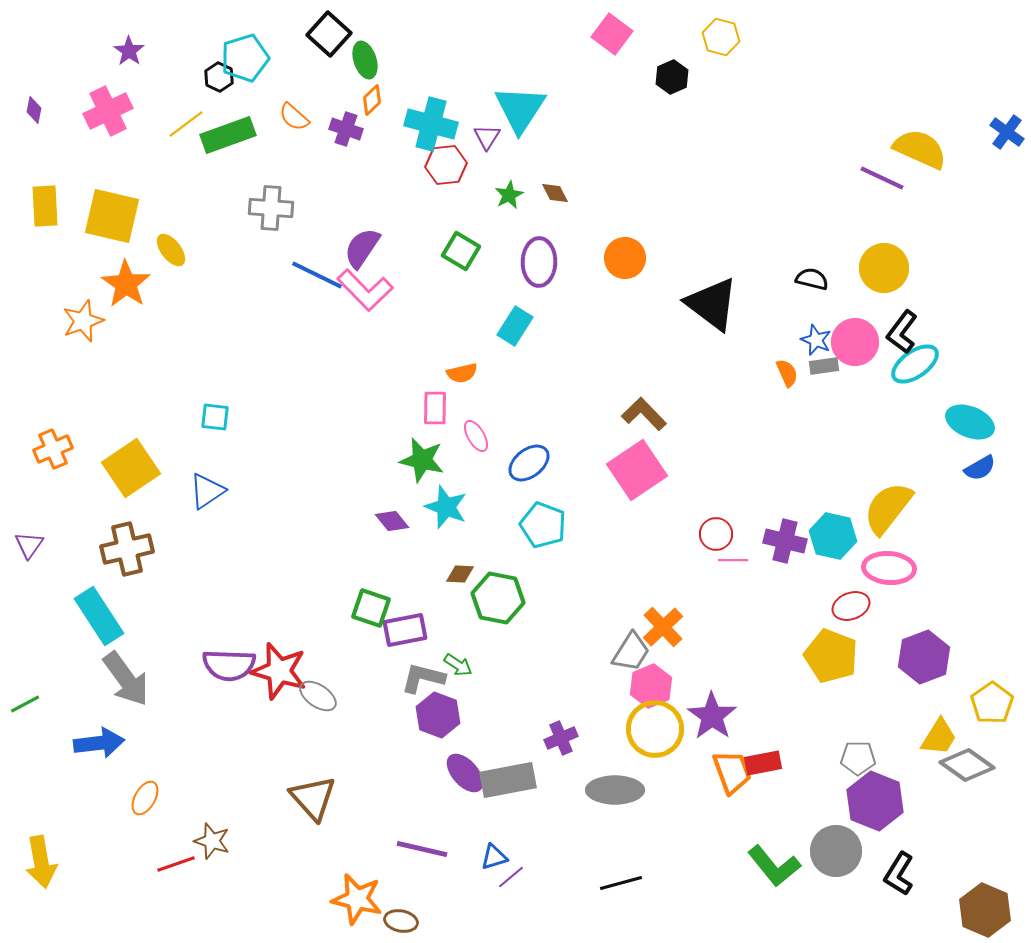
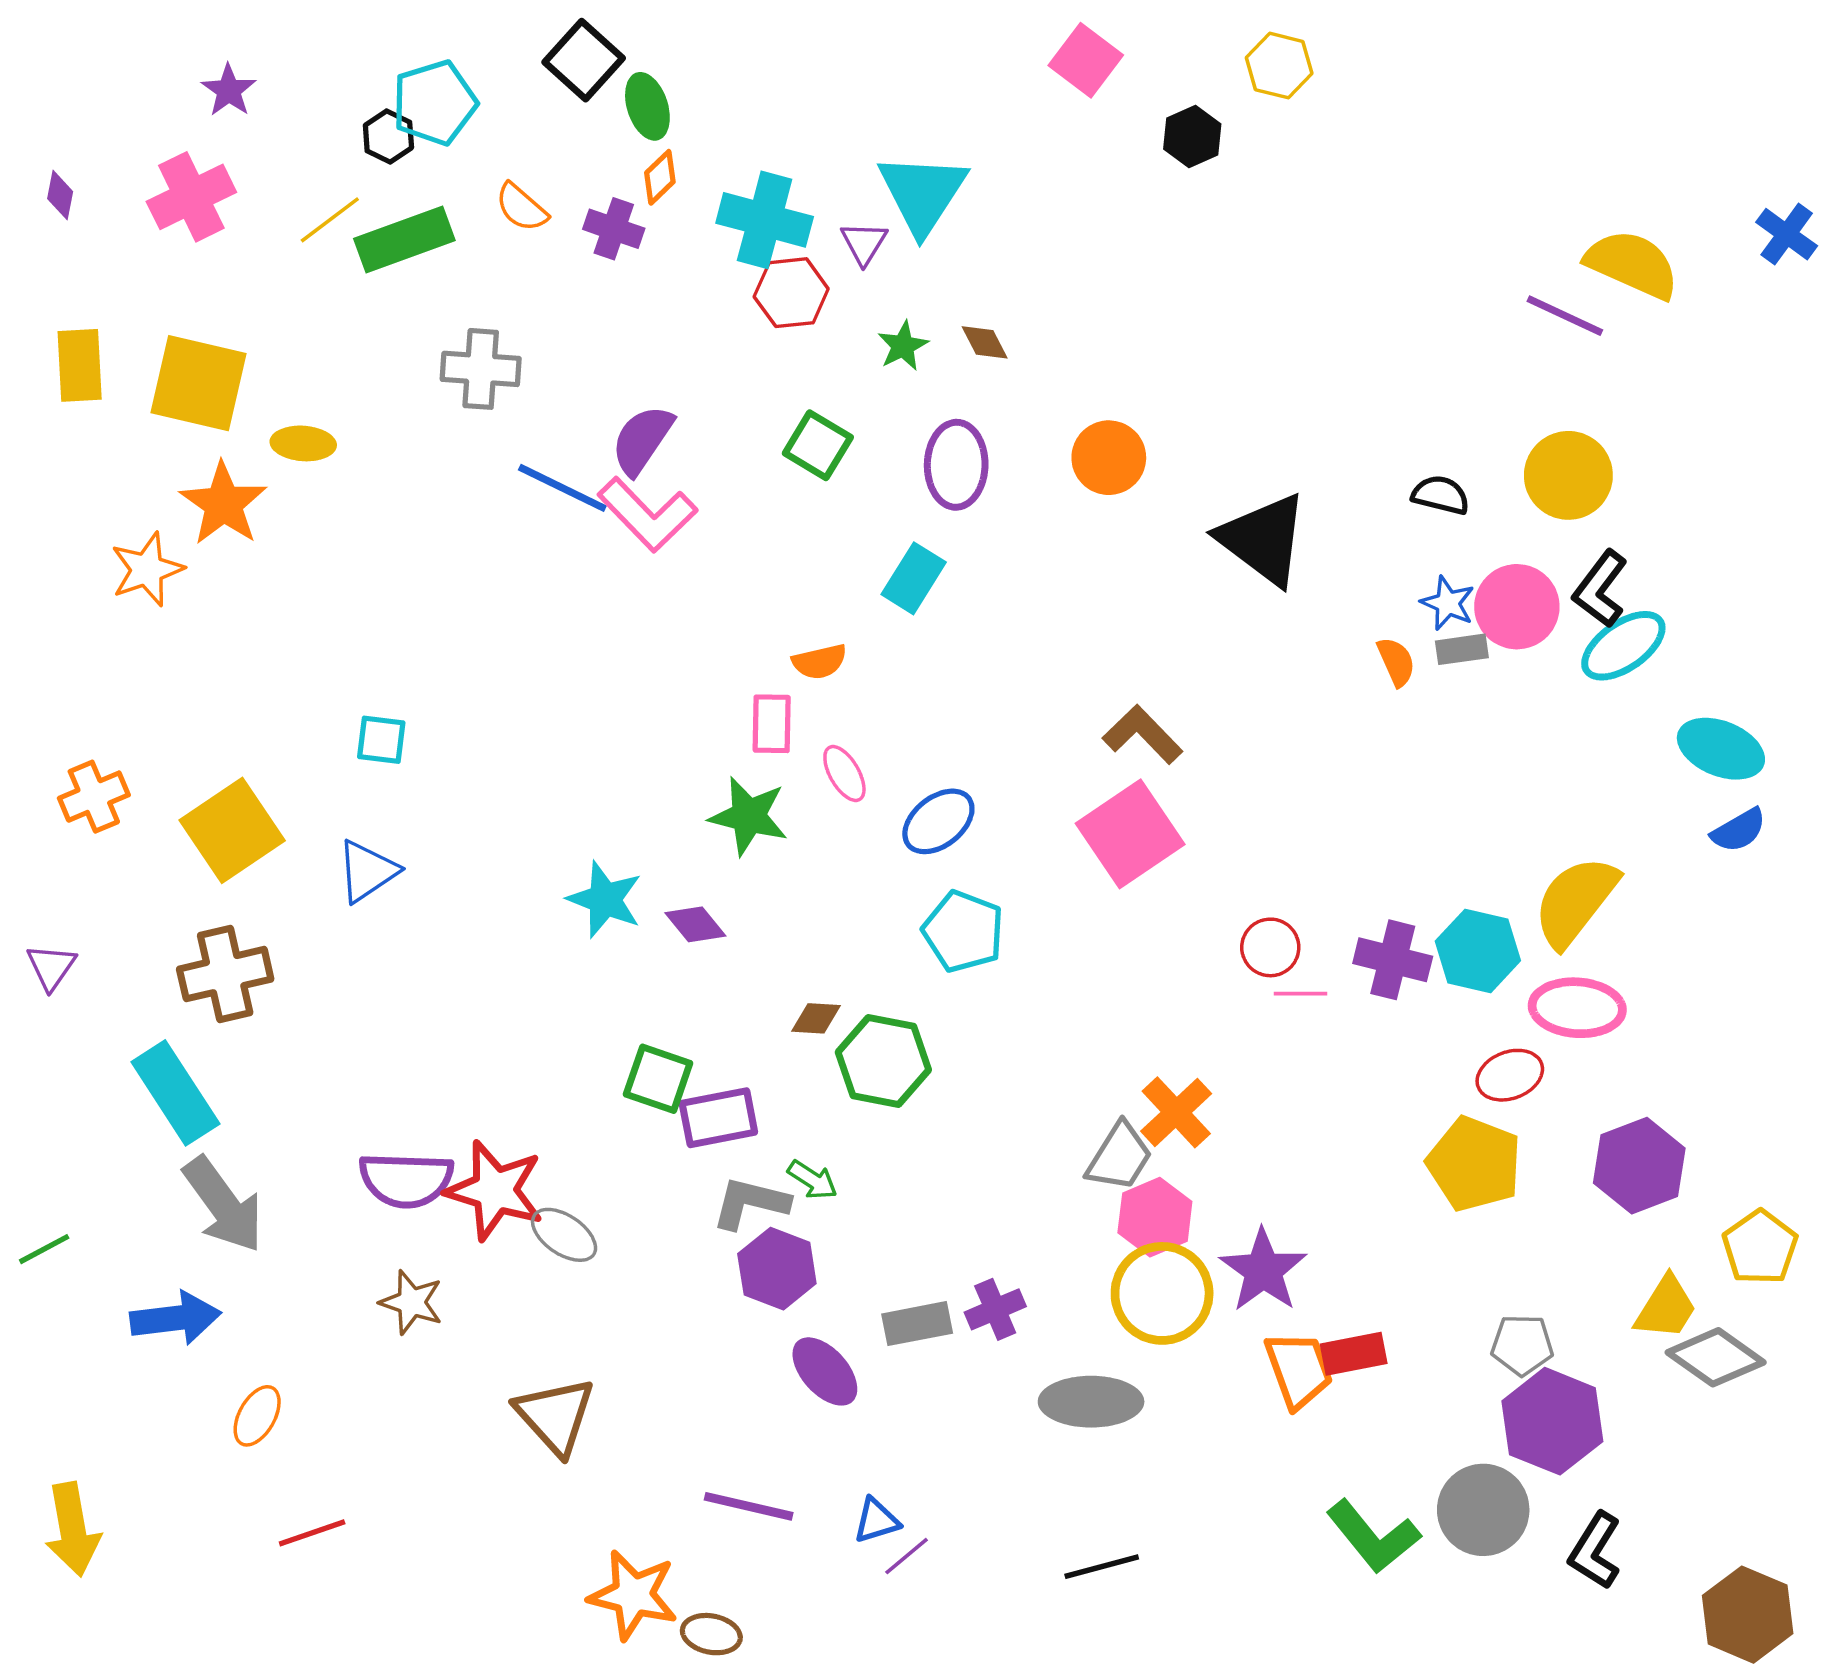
yellow ellipse: (171, 250) -> (303, 443), turned -48
cyan star: (446, 507) -> (605, 899), moved
gray rectangle: (508, 780) -> (917, 1324), moved, size x0.7
brown star: (212, 841) -> (411, 1302), moved

